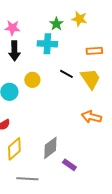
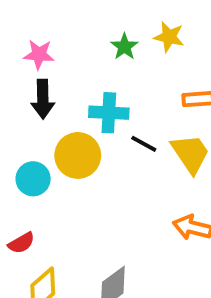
cyan cross: (47, 44) -> (109, 113), moved
yellow circle: (32, 80) -> (78, 155), size x1.5

